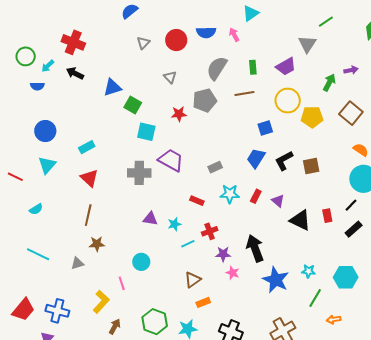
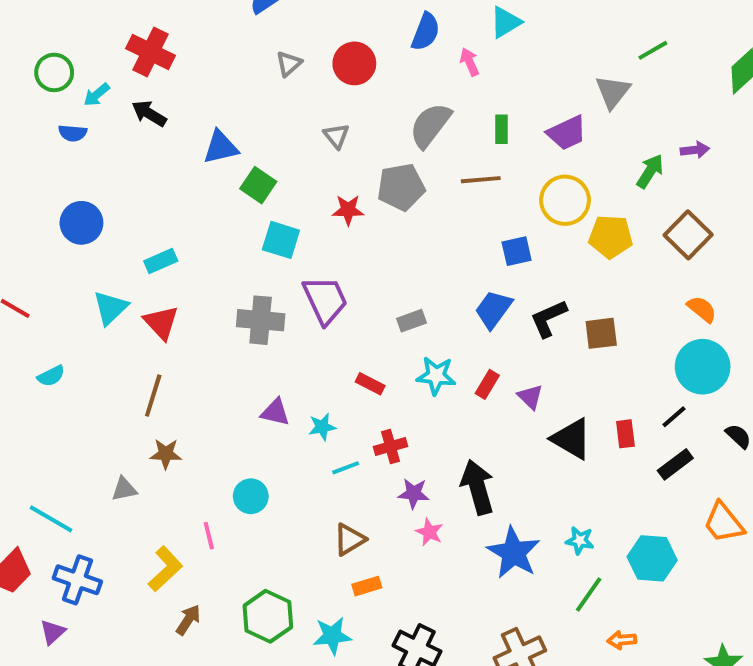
blue semicircle: (206, 32) -> (426, 32), moved, turned -72
purple trapezoid: (171, 160) -> (325, 300), turned 32
cyan triangle: (47, 165) -> (110, 308), moved
cyan line: (38, 254) -> (51, 519), moved

